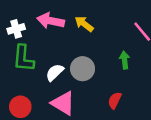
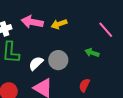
yellow arrow: (84, 24) -> (59, 24), turned -56
green arrow: (125, 60) -> (92, 53), turned -64

